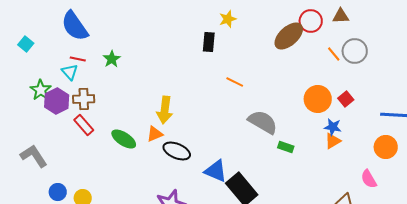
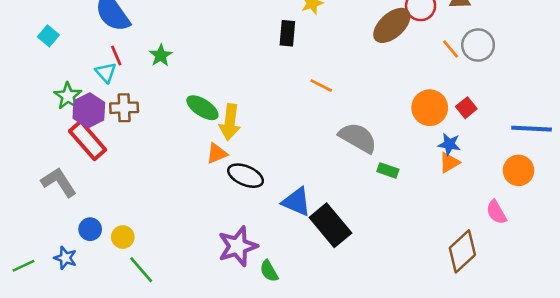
red line: (78, 59) -> (116, 55), turned 56
red rectangle: (84, 125) -> (88, 140), moved, size x1.4
green ellipse: (124, 139) -> (202, 108), moved

